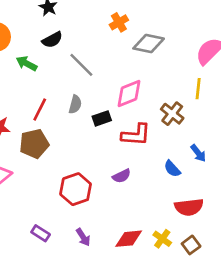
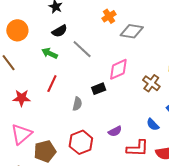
green arrow: (26, 63) -> (50, 53), moved
gray semicircle: (75, 104) -> (77, 104), moved
red L-shape: (136, 135) -> (138, 148), moved
brown pentagon: (34, 144) -> (45, 151), moved

